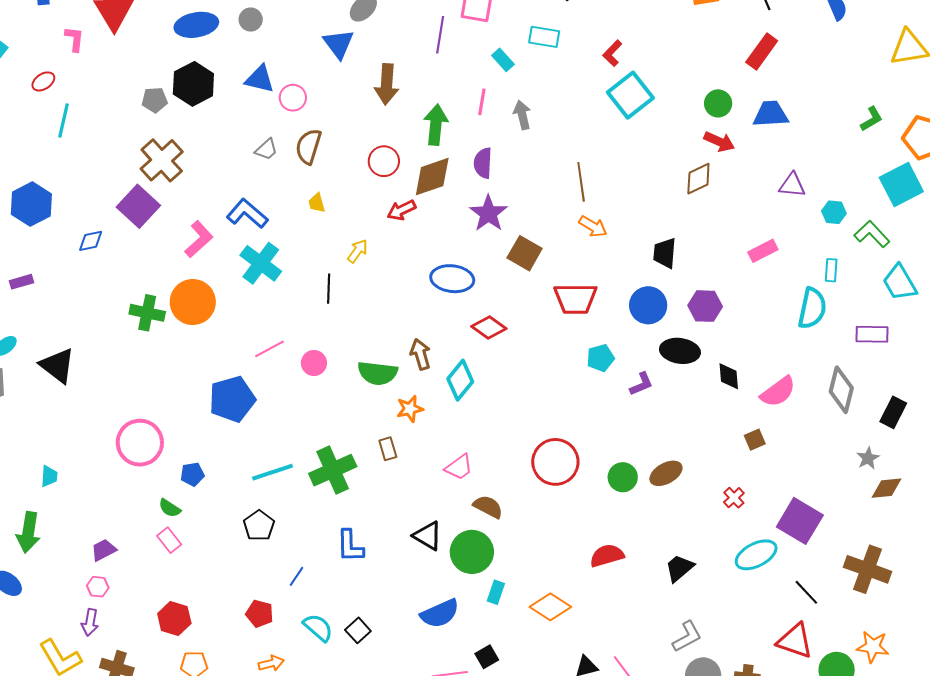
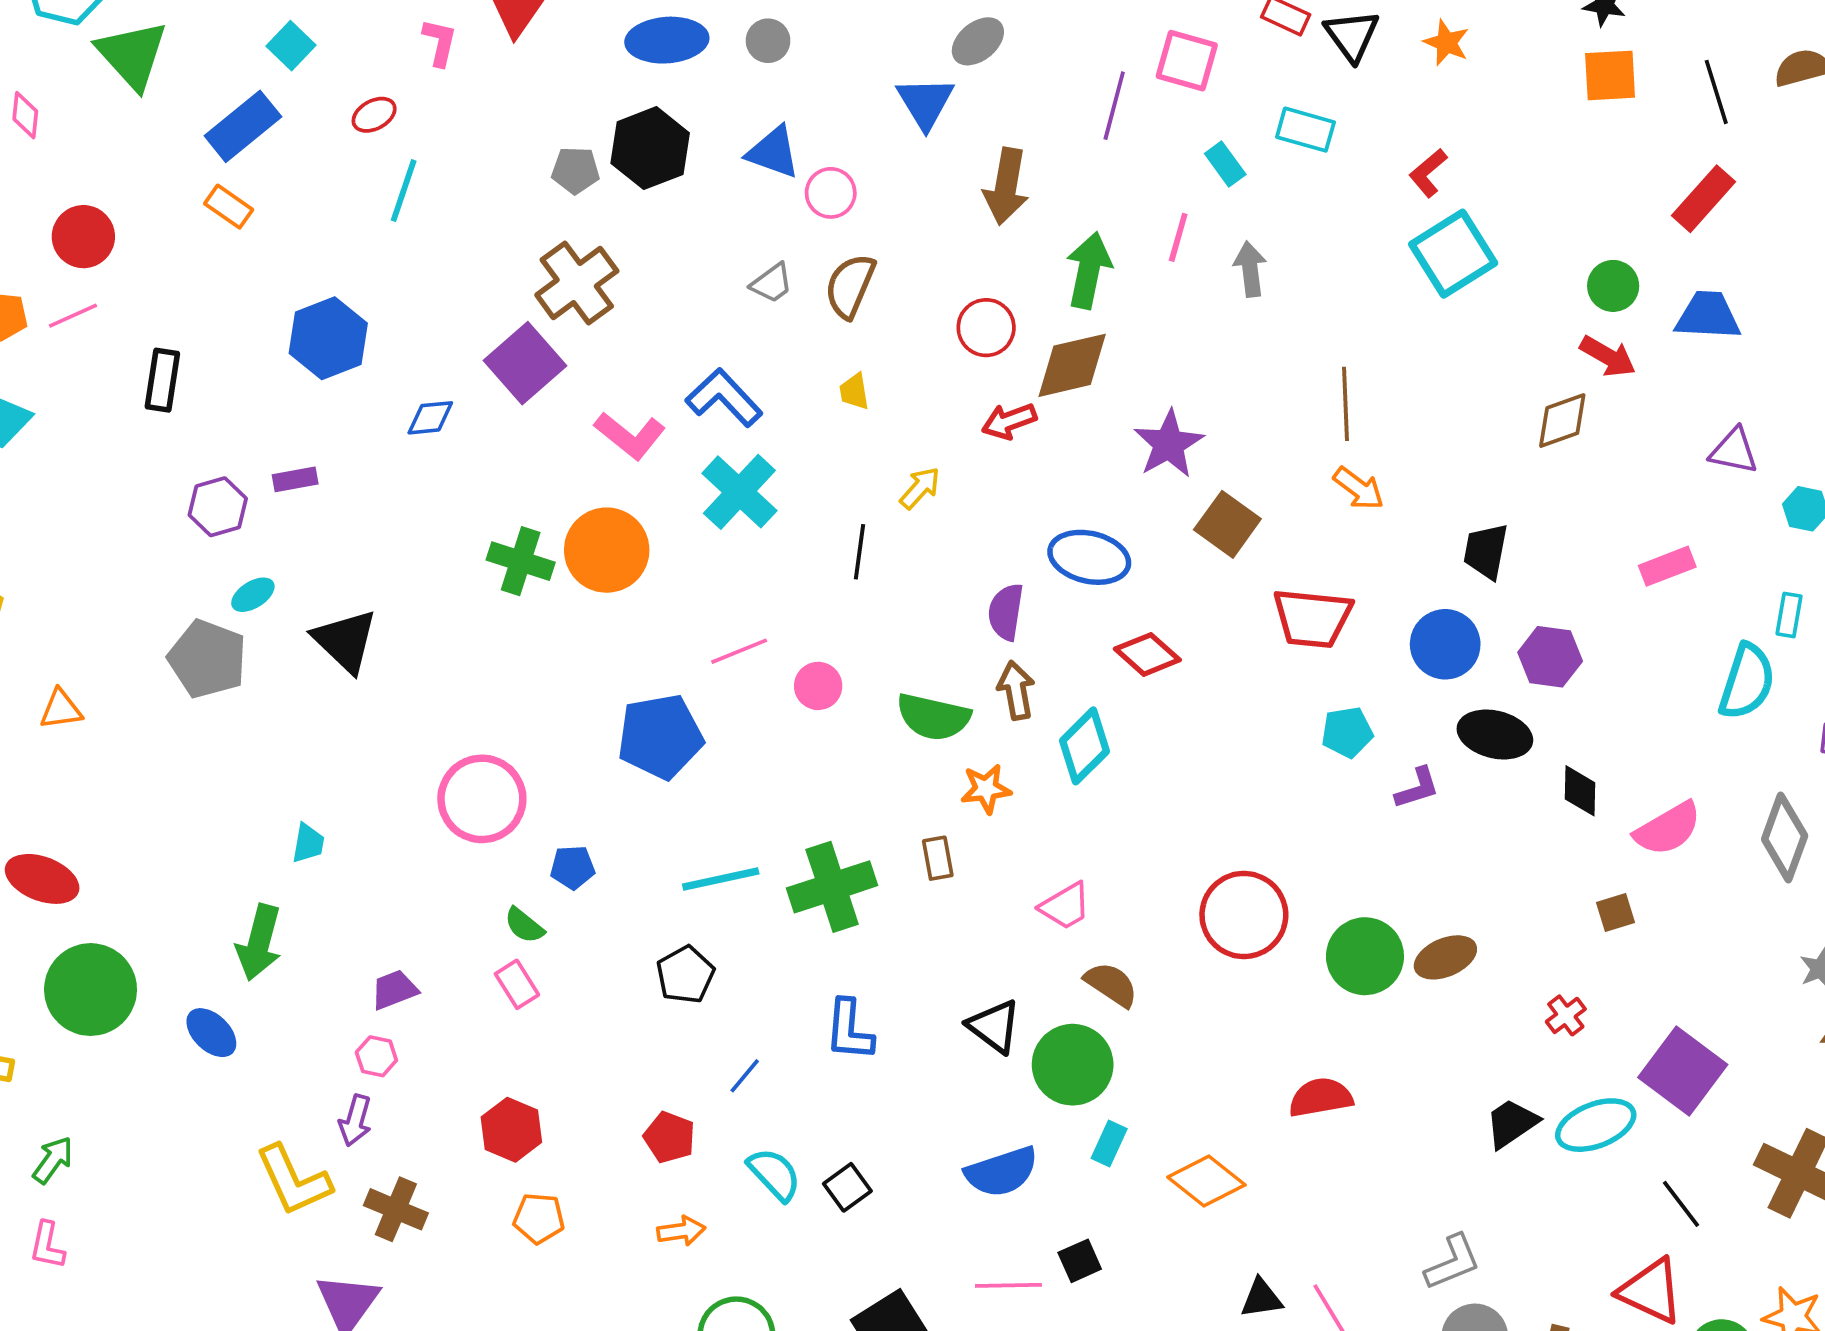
purple semicircle: (483, 163) -> (1006, 612), moved
pink L-shape: (199, 239) -> (630, 436), turned 75
green circle: (623, 477) -> (1365, 956), size x1.4
black trapezoid: (679, 568) -> (1512, 1123), moved

